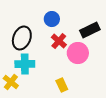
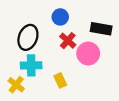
black rectangle: (90, 30) -> (101, 29), turned 36
yellow rectangle: (62, 85) -> (60, 80), moved

